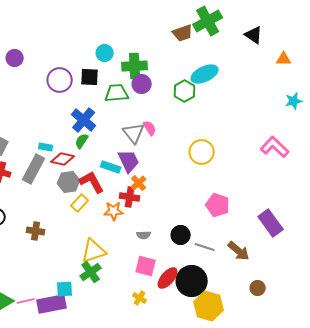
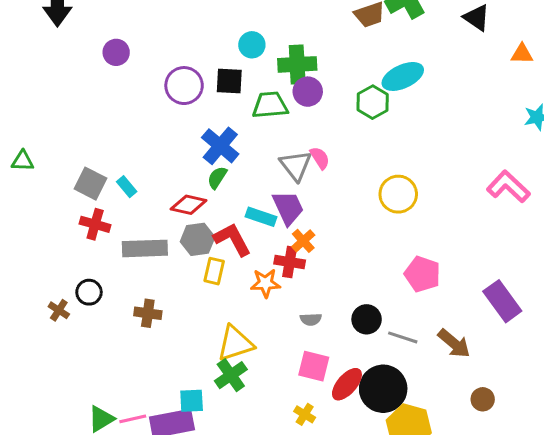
cyan rectangle: (46, 147) -> (127, 187), moved, turned 40
gray rectangle: (34, 169) -> (145, 248), moved, turned 60
yellow rectangle: (80, 203) -> (214, 271), turned -30

